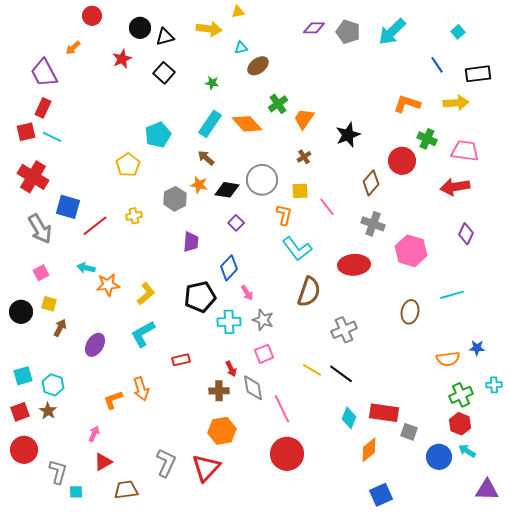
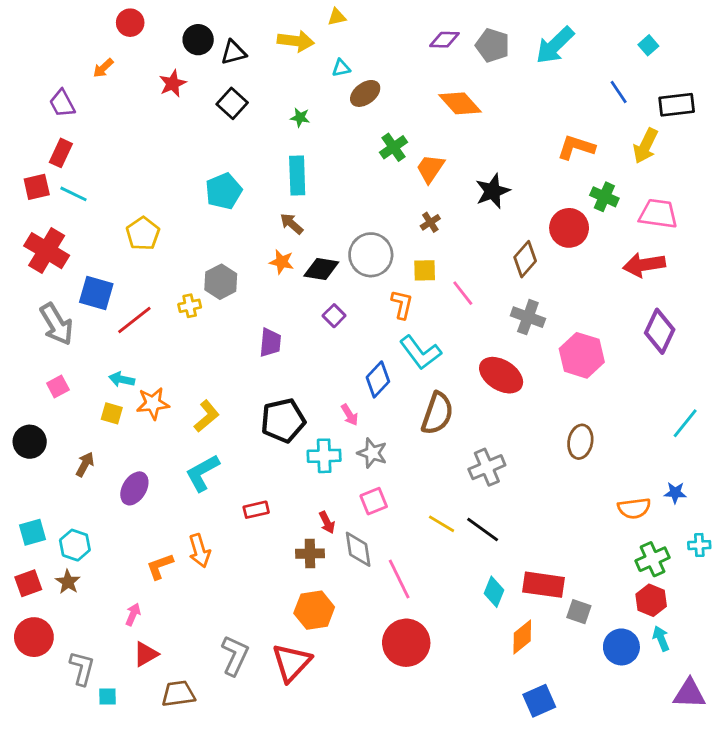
purple trapezoid: (44, 73) -> (62, 103), size x0.7
yellow arrow: (456, 103) -> (645, 146), turned 120
cyan rectangle: (210, 124) -> (297, 176), turned -36
orange diamond: (247, 124) -> (460, 103), moved
yellow pentagon: (128, 165) -> (143, 234), moved
gray hexagon: (175, 199) -> (221, 282), moved
purple diamond: (466, 234) -> (660, 331), size x1.4
red ellipse: (354, 265) -> (501, 375), turned 36
blue diamond: (229, 268) -> (378, 379), moved
cyan line: (452, 295) -> (685, 423), moved, turned -35
yellow square: (49, 304) -> (112, 413), moved
cyan arrow: (467, 451) -> (661, 638), turned 36

